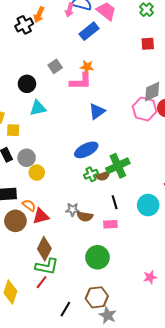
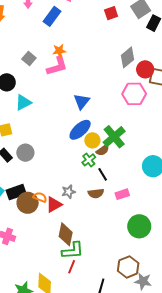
pink hexagon: (145, 109) -> (134, 94), moved
blue triangle: (97, 111) -> (82, 101), moved
yellow circle: (37, 173) -> (92, 140), moved
green cross: (91, 174) -> (89, 160), moved
black line: (115, 202) -> (103, 174), moved
gray star: (73, 210) -> (68, 192), moved
brown circle: (15, 221) -> (28, 203), moved
green circle: (97, 257) -> (139, 226), moved

